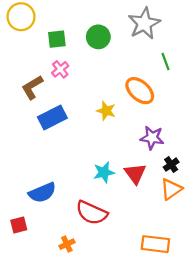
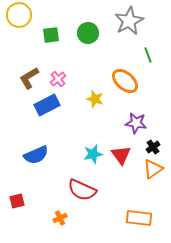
pink cross: (60, 69) -> (58, 79), moved
blue semicircle: (42, 193) -> (36, 155), moved

